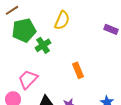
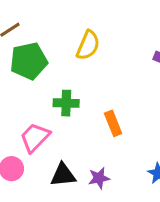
green cross: (43, 45) -> (66, 103), moved, turned 35

